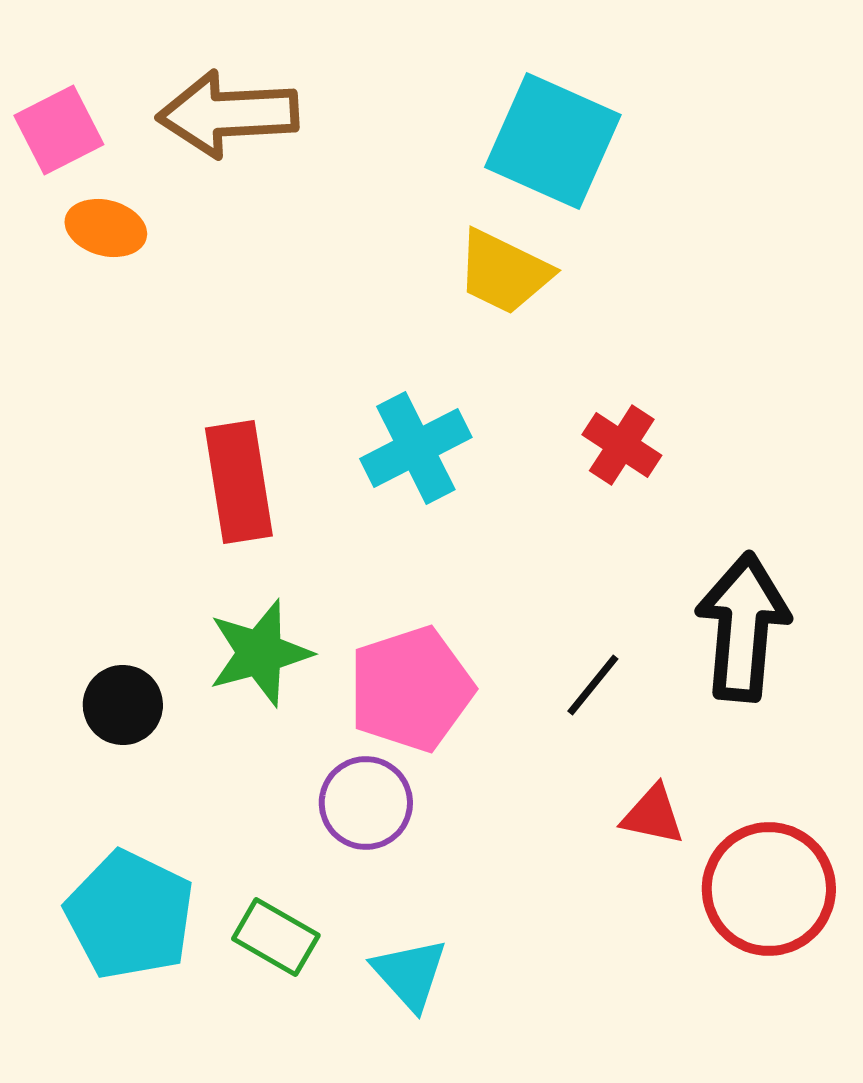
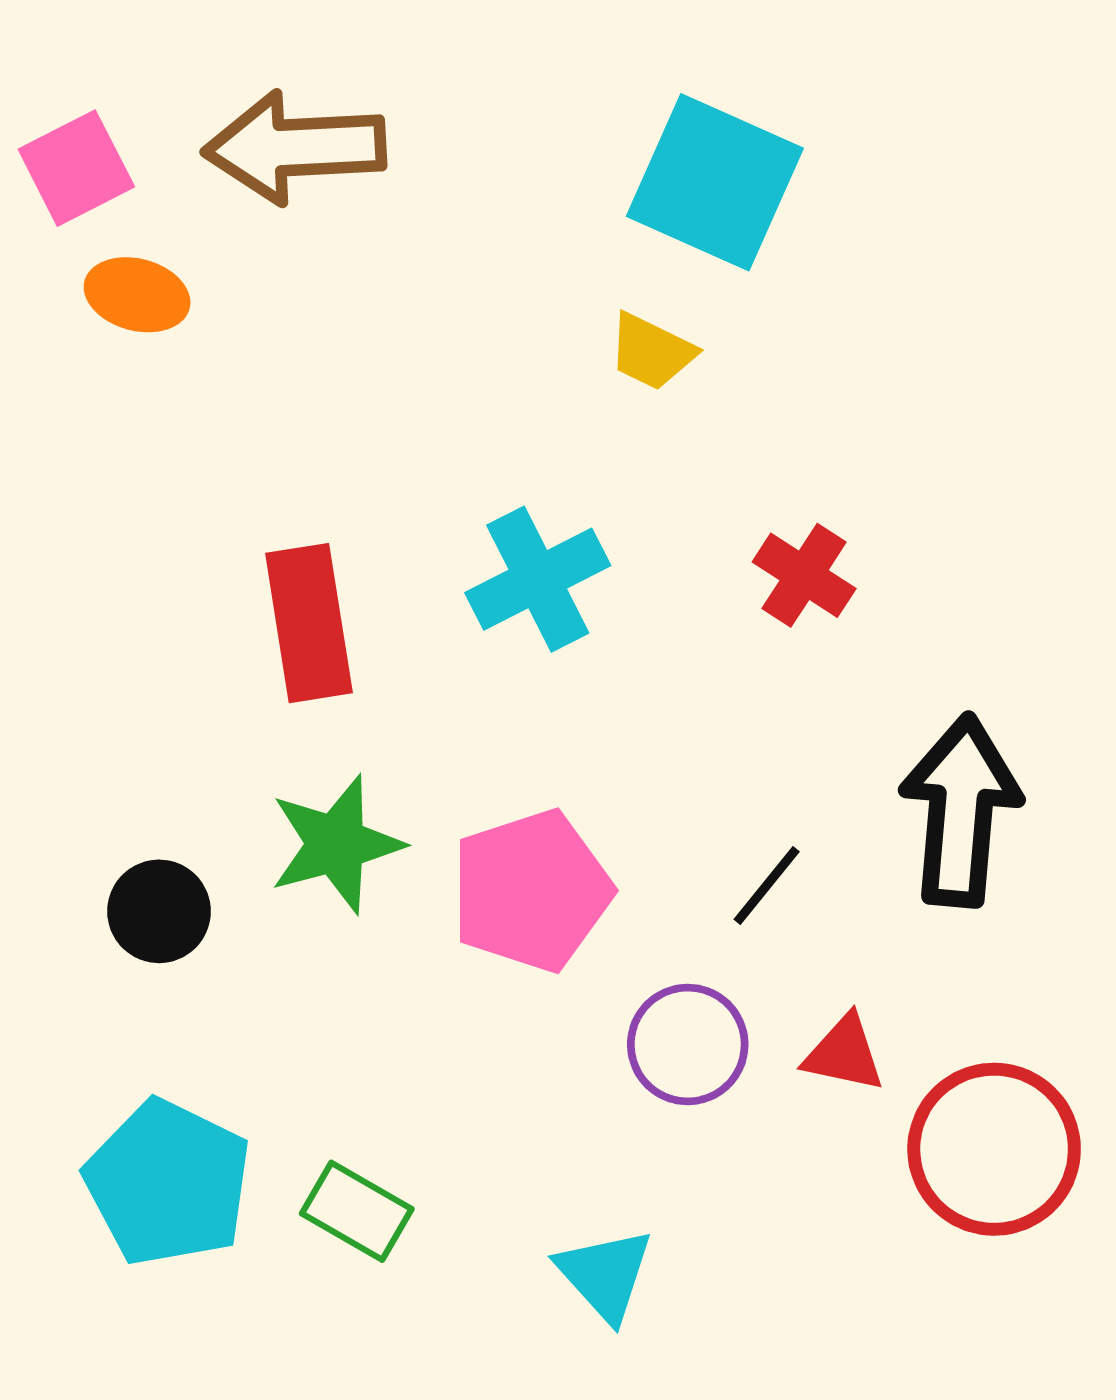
yellow trapezoid: (504, 272) -> (652, 352), size x0.7
purple circle: (366, 803) -> (688, 1045), moved
cyan triangle: (410, 974) -> (605, 1275), moved

